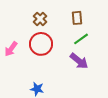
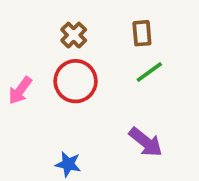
purple arrow: (79, 61) -> (146, 142), moved

